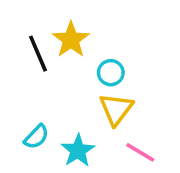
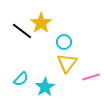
black line: (38, 54) -> (22, 31), turned -30
pink line: (140, 152) -> (91, 77), moved, turned -48

